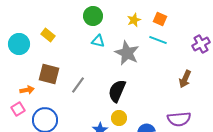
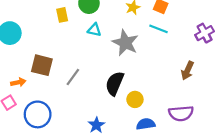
yellow rectangle: (48, 35) -> (62, 15), moved, turned 40
yellow circle: (119, 118) -> (135, 99), moved

